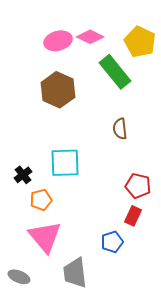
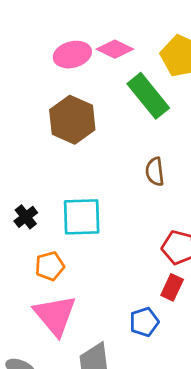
black cross: (23, 175) -> (26, 217), moved

